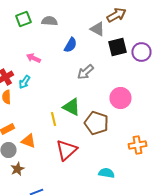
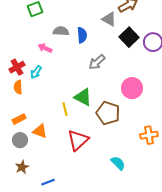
gray semicircle: (49, 21) -> (61, 31), moved
blue semicircle: (70, 45) -> (82, 35), turned -35
black square: (117, 47) -> (129, 37), turned -30
brown star: (17, 169) -> (22, 167), moved
cyan semicircle: (106, 173) -> (118, 163), turned 35

